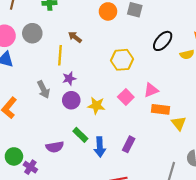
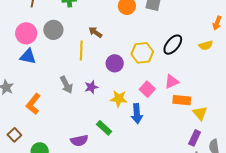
black ellipse: (163, 41) -> (173, 45), moved
purple star: (69, 79) -> (91, 87), moved
purple circle: (71, 100) -> (115, 63), moved
purple rectangle: (129, 144) -> (195, 138), moved
blue arrow: (100, 147) -> (137, 114), moved

